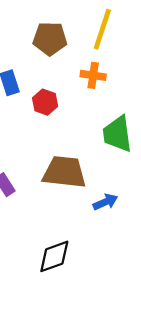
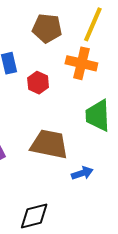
orange cross: (93, 75) -> (81, 63), size x1.4

